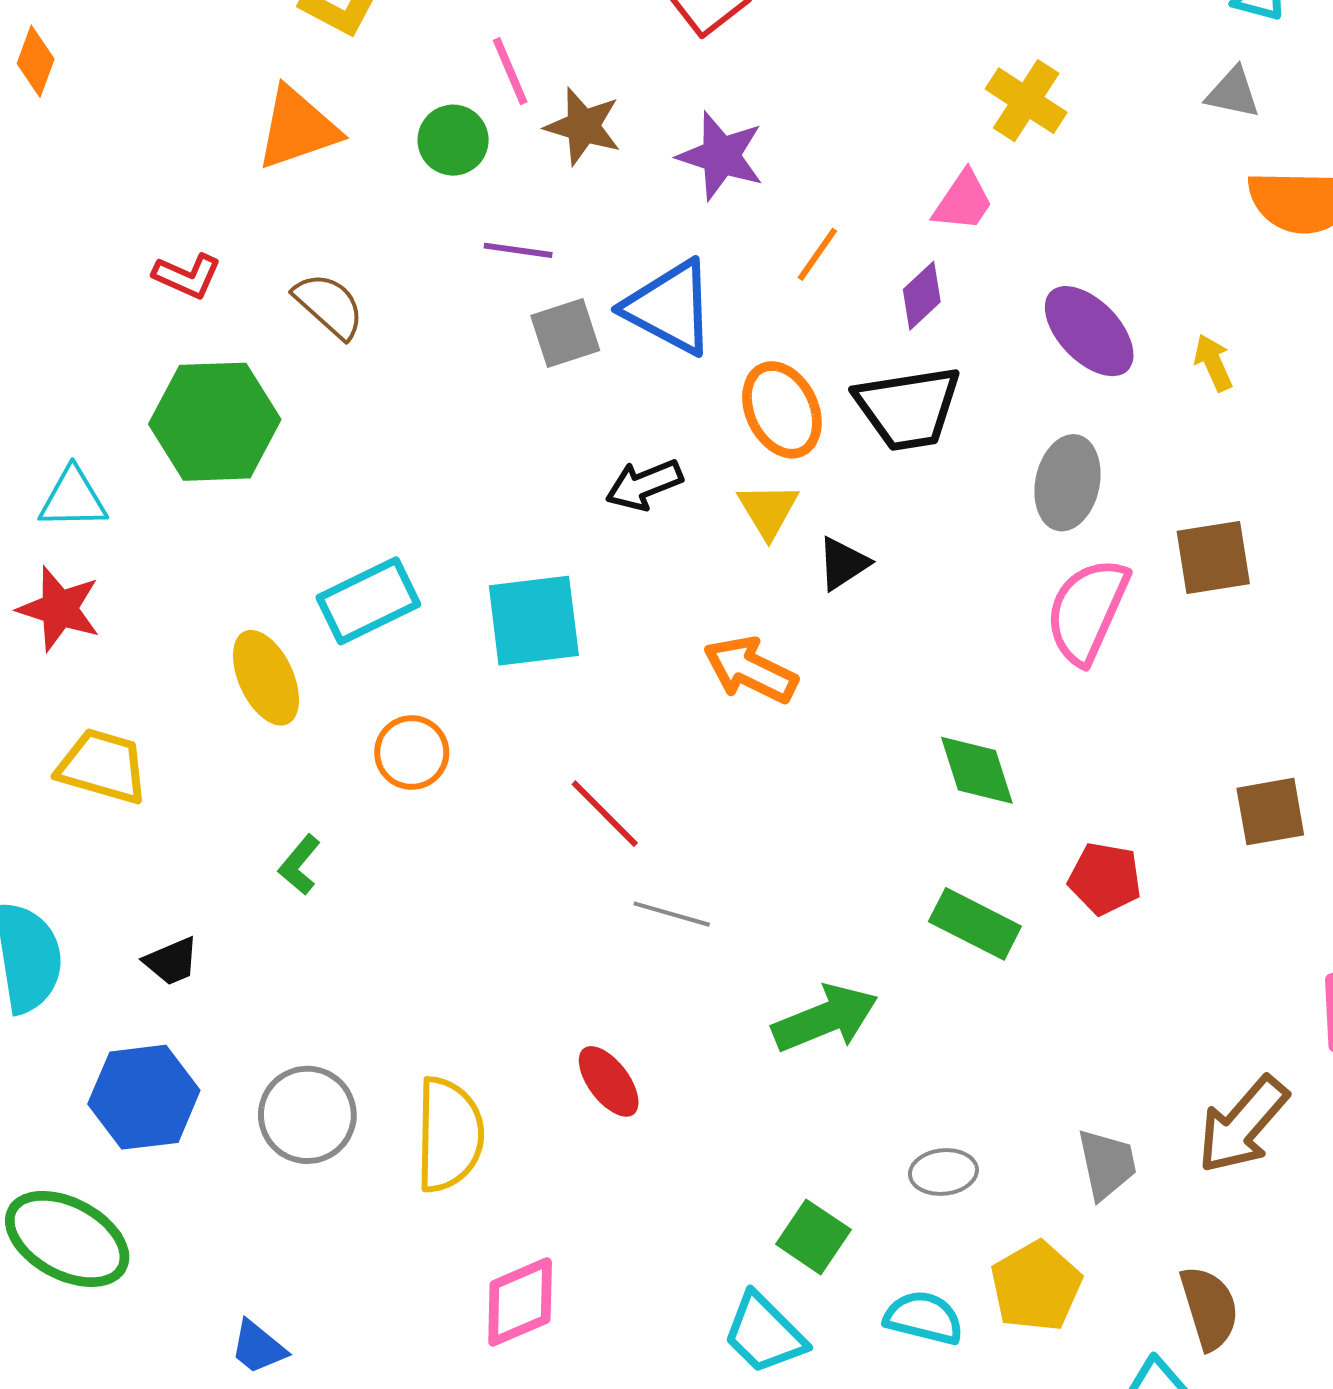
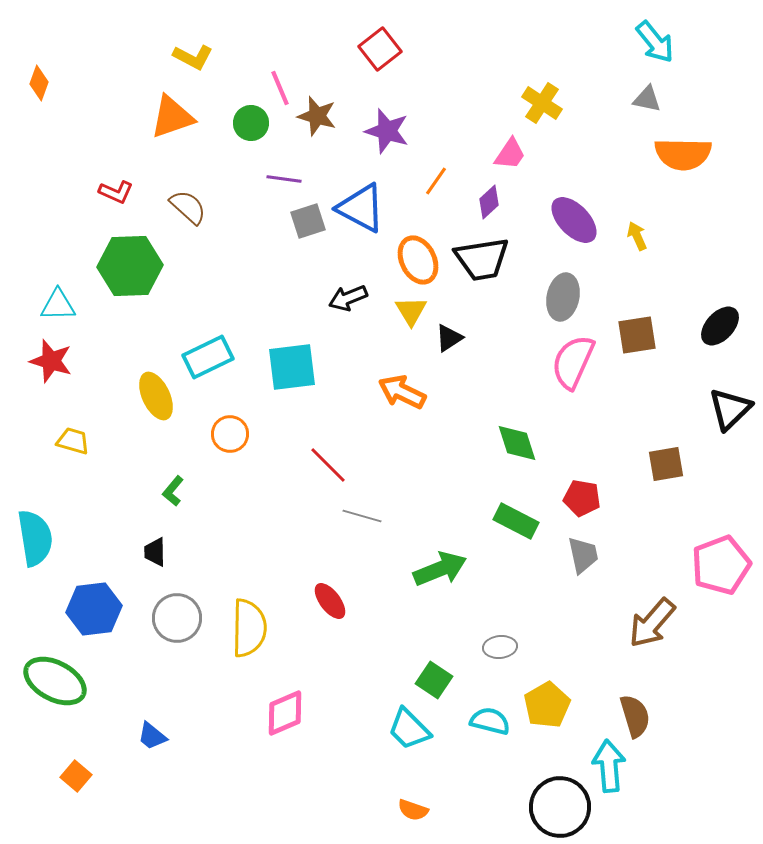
yellow trapezoid: (103, 766) -> (73, 441), size x0.7
black trapezoid: (171, 961) -> (155, 552), moved, turned 112
gray trapezoid: (1107, 1164) -> (583, 555), moved

